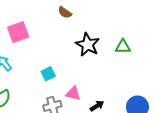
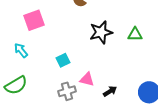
black star: (88, 45) -> (101, 32), turned 30

